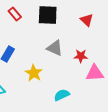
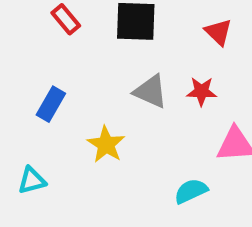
red star: (81, 56) -> (201, 91), moved
cyan semicircle: (62, 95) -> (191, 191), moved

